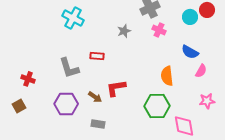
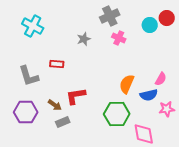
blue semicircle: (190, 52) -> (149, 95), moved, turned -42
orange semicircle: (167, 76) -> (127, 84), turned 30
gray rectangle: (98, 124) -> (63, 122), moved, turned -32

